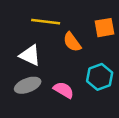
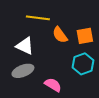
orange square: (104, 28) -> (85, 36), moved
pink semicircle: (64, 90) -> (53, 85), moved

